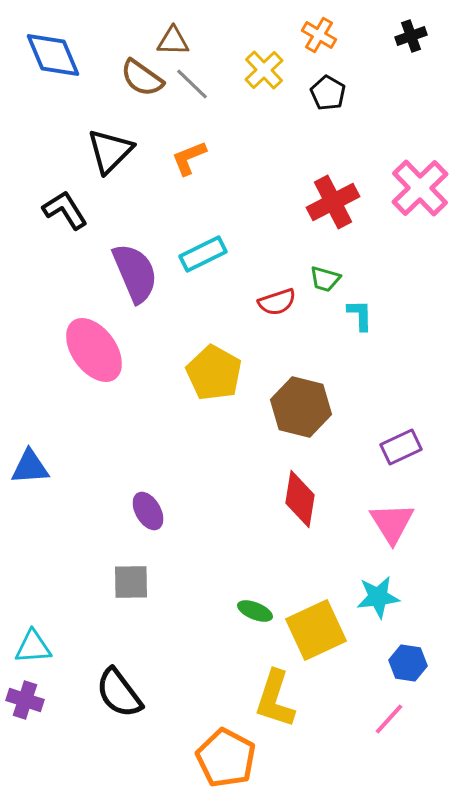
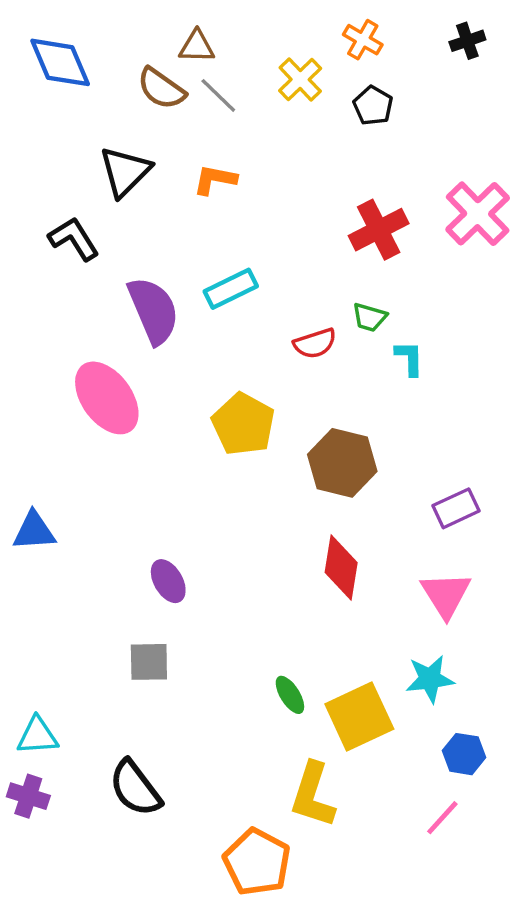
orange L-shape: (189, 158) -> (215, 180), turned 33
green ellipse: (255, 611) -> (290, 695), turned 36

